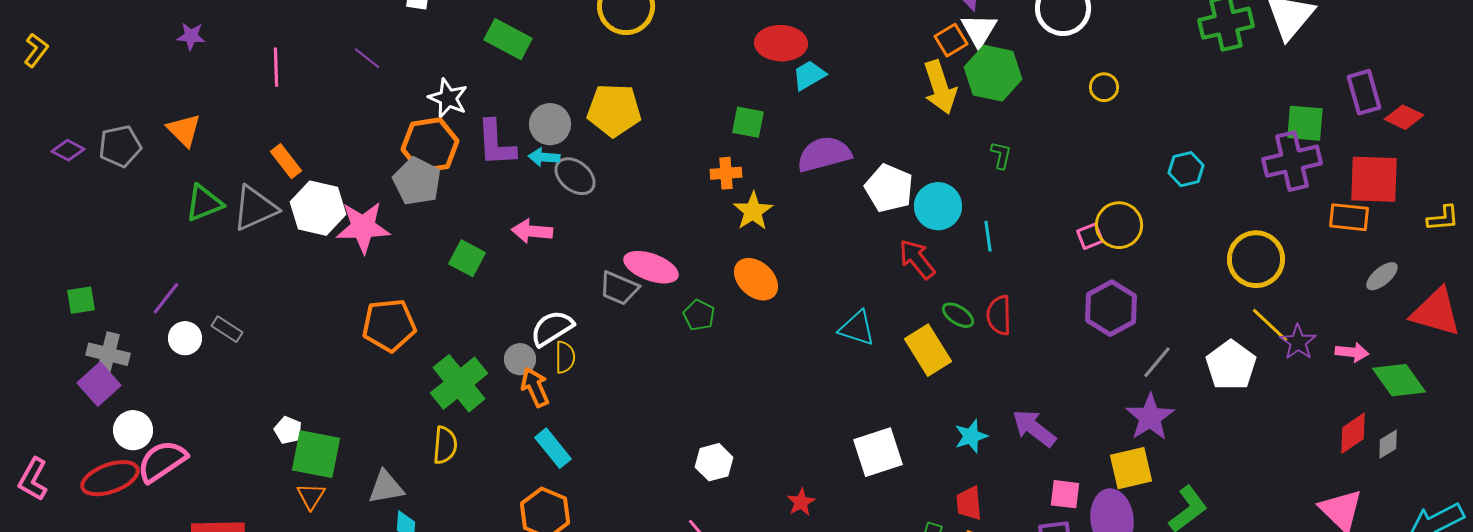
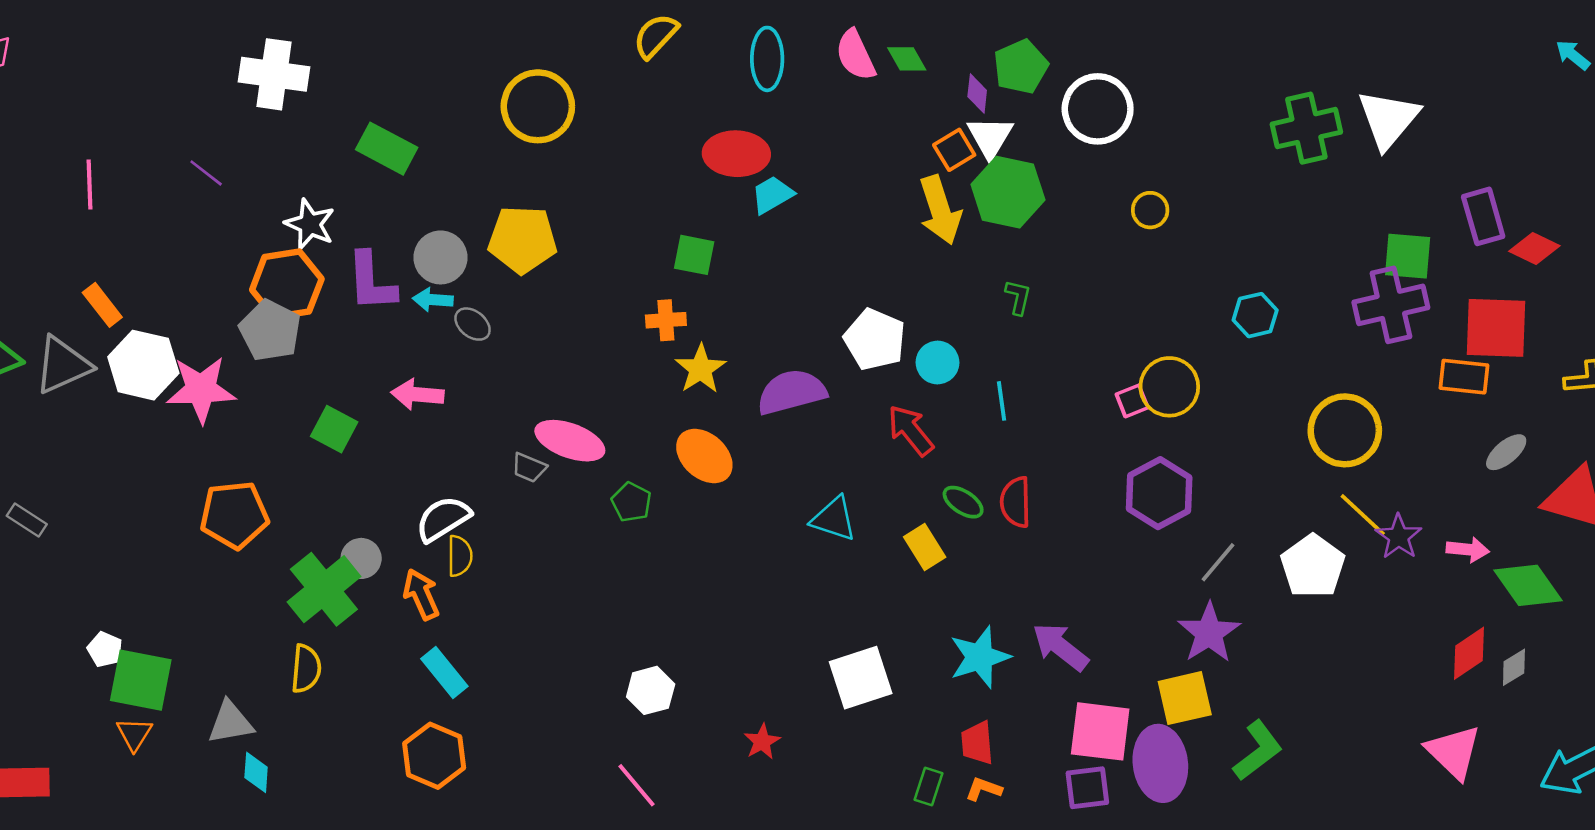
purple semicircle: (824, 154) -> (791, 392), moved
gray ellipse: (575, 176) -> (473, 324), size x0.7
cyan circle: (938, 206) -> (937, 362), size x0.7
gray trapezoid: (619, 288) -> (529, 468), size x0.7
yellow rectangle: (928, 350) -> (925, 547), size x0.7
gray circle: (520, 359) -> (361, 558), moved
cyan star: (971, 436) -> (980, 657), size x1.4
pink square: (1065, 494) -> (1100, 731), size x1.6

